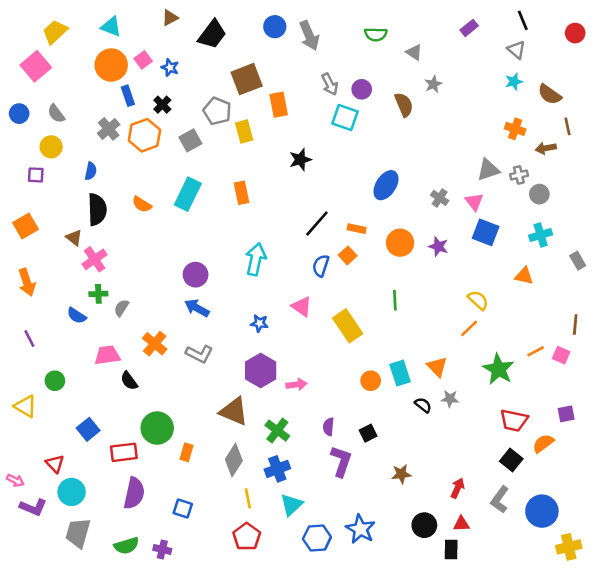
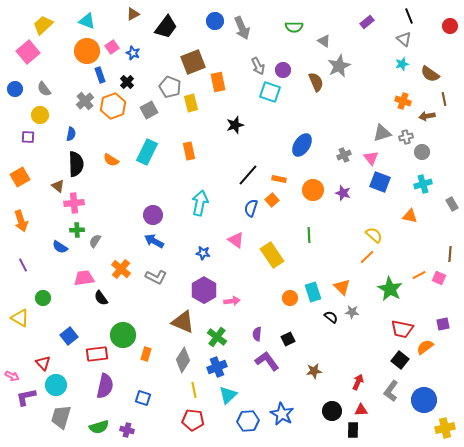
gray star: (433, 84) -> (339, 66), size x1.6
gray cross: (440, 198) -> (344, 155), turned 32
pink cross: (95, 259) -> (74, 203), turned 30
purple L-shape: (341, 461) -> (267, 361), turned -55
purple L-shape: (33, 507) -> (26, 397), turned 145
red pentagon: (247, 537) -> (193, 420), turned -30

